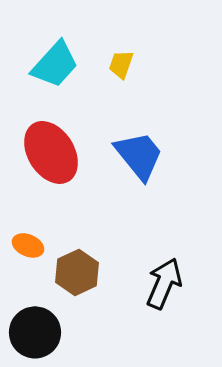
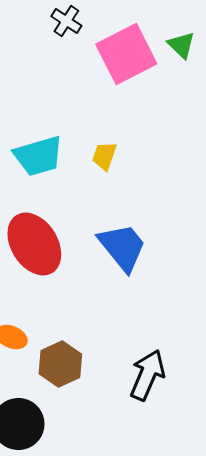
cyan trapezoid: (55, 64) -> (38, 156), turned 32

